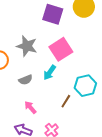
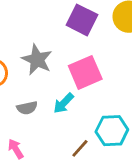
pink arrow: (30, 107) -> (16, 149), moved

